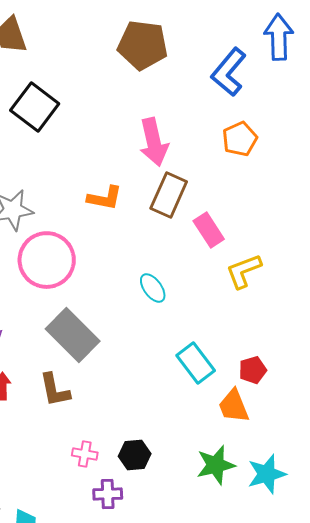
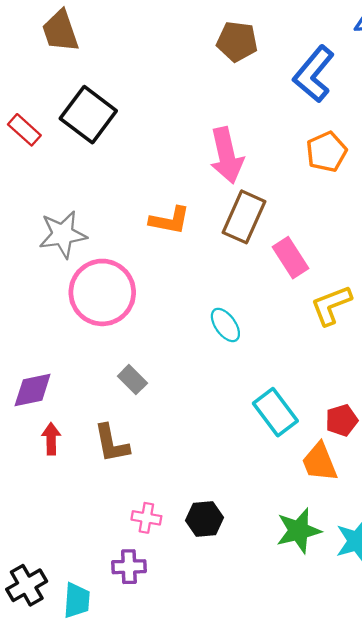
brown pentagon: (143, 45) -> (237, 41), moved, size x0.7
gray rectangle: (73, 335) -> (132, 380), size x0.5
purple cross: (108, 494) -> (129, 567), moved

